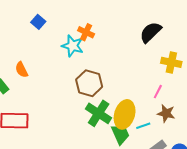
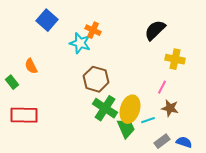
blue square: (38, 22) -> (47, 20), size x1.5

